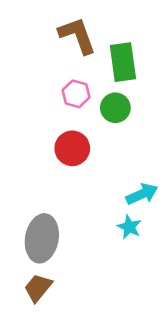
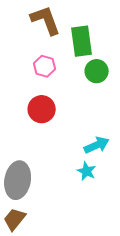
green circle: (115, 108) -> (97, 71), moved

